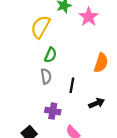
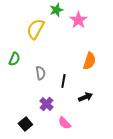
green semicircle: (51, 55) -> (14, 59), moved
purple cross: (53, 111) -> (46, 104), turned 32

